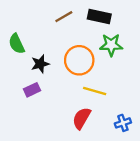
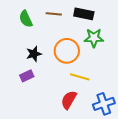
brown line: (64, 17) -> (54, 14), turned 35
green semicircle: (17, 44) -> (26, 19), moved
blue cross: (123, 123) -> (104, 104), size x1.5

